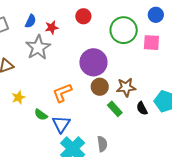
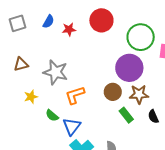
red circle: (83, 16) -> (101, 20), size x1.5
gray star: (38, 47) -> (55, 72), moved, turned -30
purple circle: (93, 62) -> (129, 68), moved

